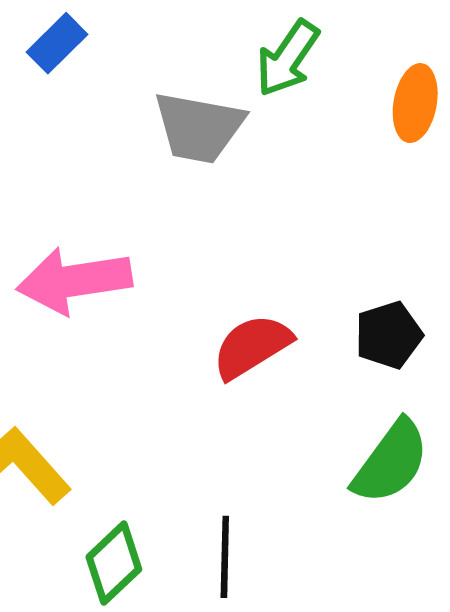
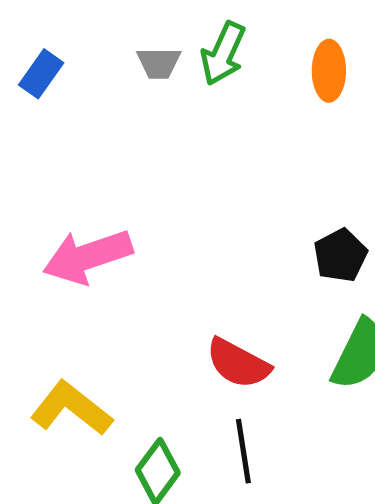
gray trapezoid: (199, 127) -> (159, 63), moved, size x0.6
red semicircle: (252, 346) -> (238, 363), moved, turned -110

